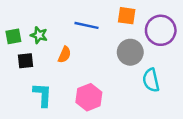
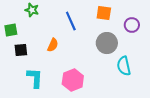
blue line: (86, 25) -> (71, 21), turned 54
purple circle: (161, 30) -> (132, 25), size x0.6
green star: (39, 35) -> (32, 10), moved

